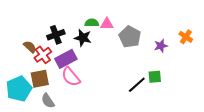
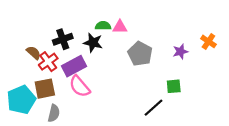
gray pentagon: (130, 37) -> (140, 54), moved
black line: (137, 85) -> (154, 108), moved
gray semicircle: (48, 101) -> (54, 113), turned -133

